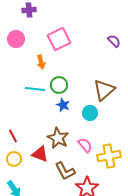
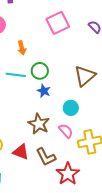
pink square: (59, 39) -> (58, 23), moved
cyan circle: (90, 113) -> (71, 108), moved
red triangle: (40, 154) -> (21, 152), moved

